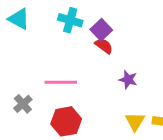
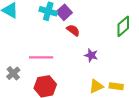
purple square: (101, 30) -> (64, 12), moved
yellow triangle: (135, 121) -> (96, 86), turned 35

